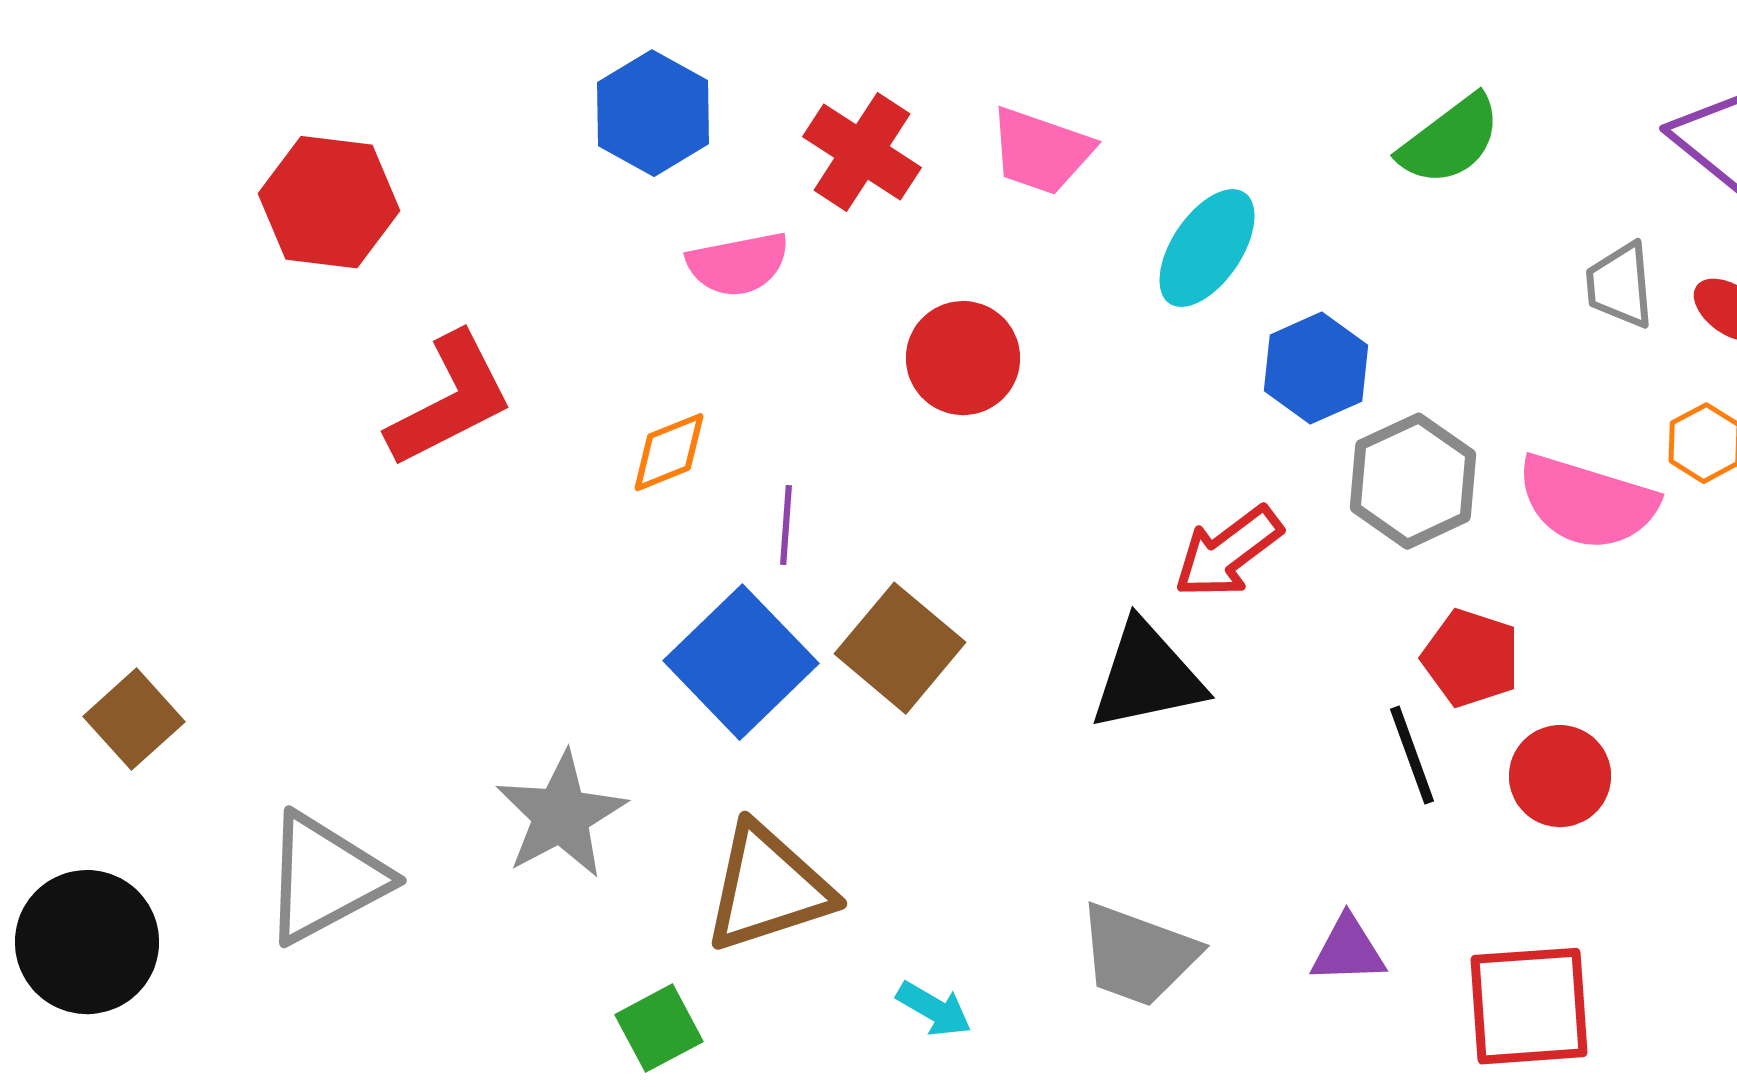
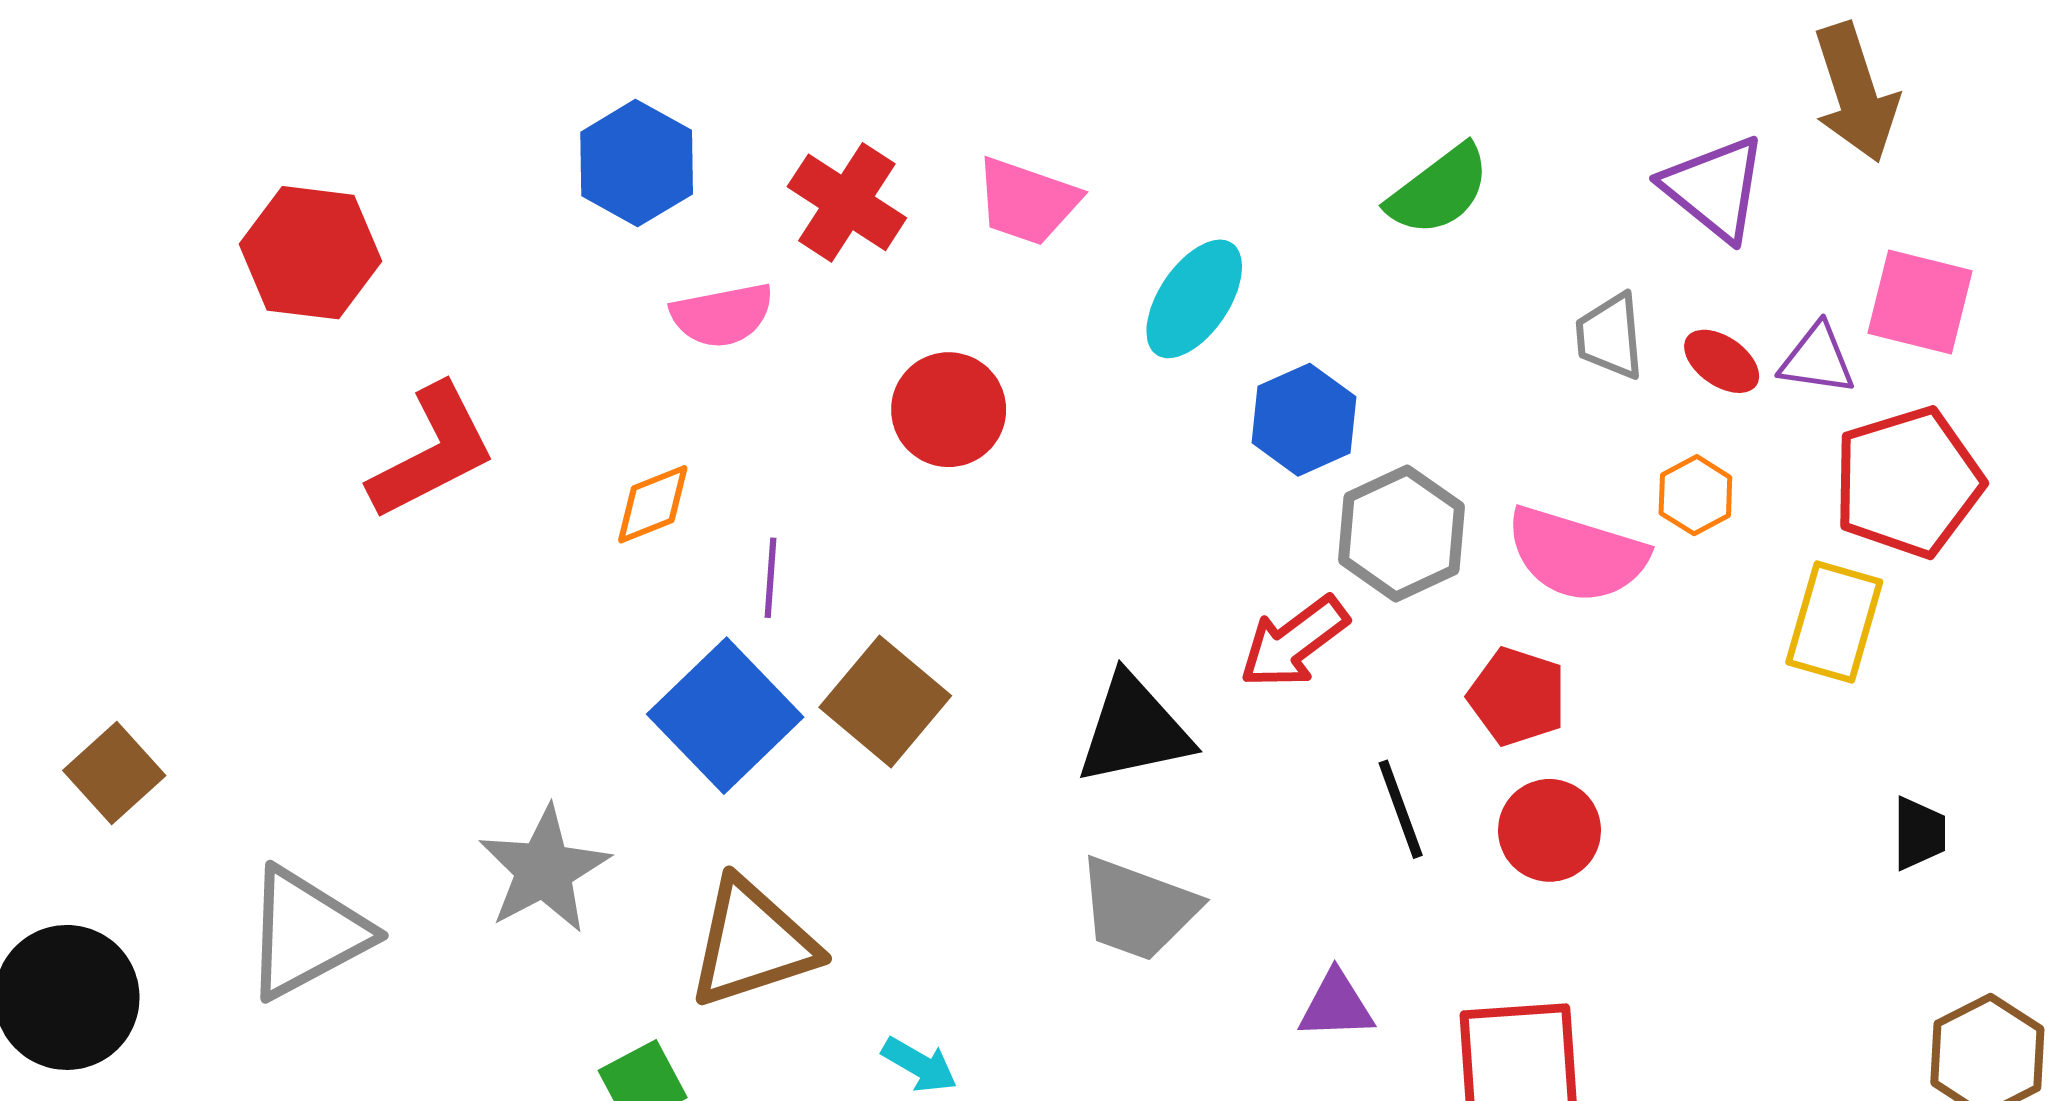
red arrow: (1228, 552) -> (1294, 642), moved
red pentagon: (1471, 658) -> (1517, 697), moved
gray trapezoid: (1138, 955) -> (1138, 909), moved

